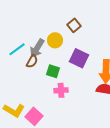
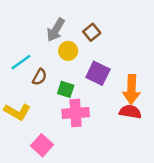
gray arrow: (37, 48) -> (56, 30), moved
pink cross: (61, 90) -> (76, 113), size x1.5
yellow L-shape: (14, 110) -> (17, 112), moved

